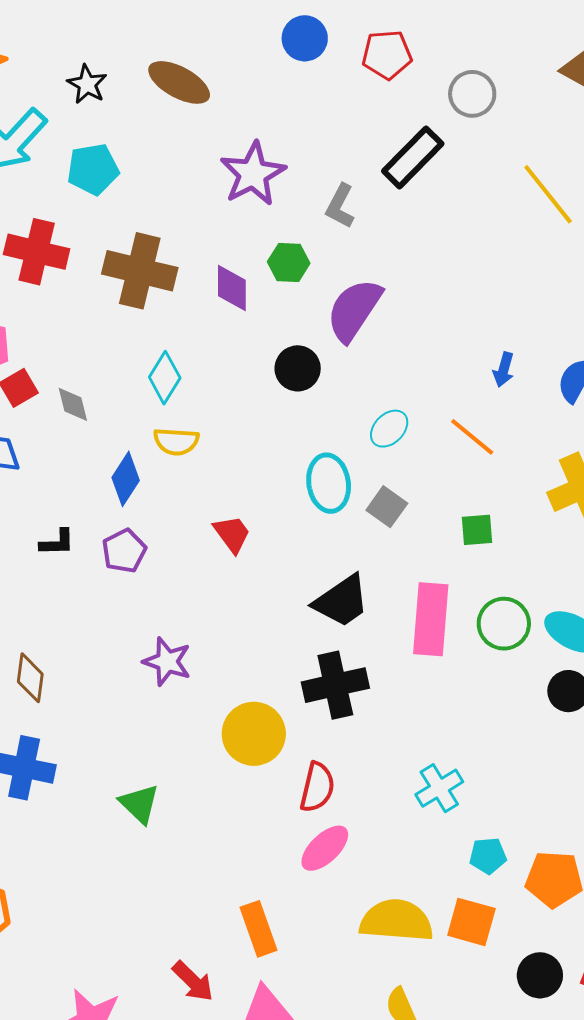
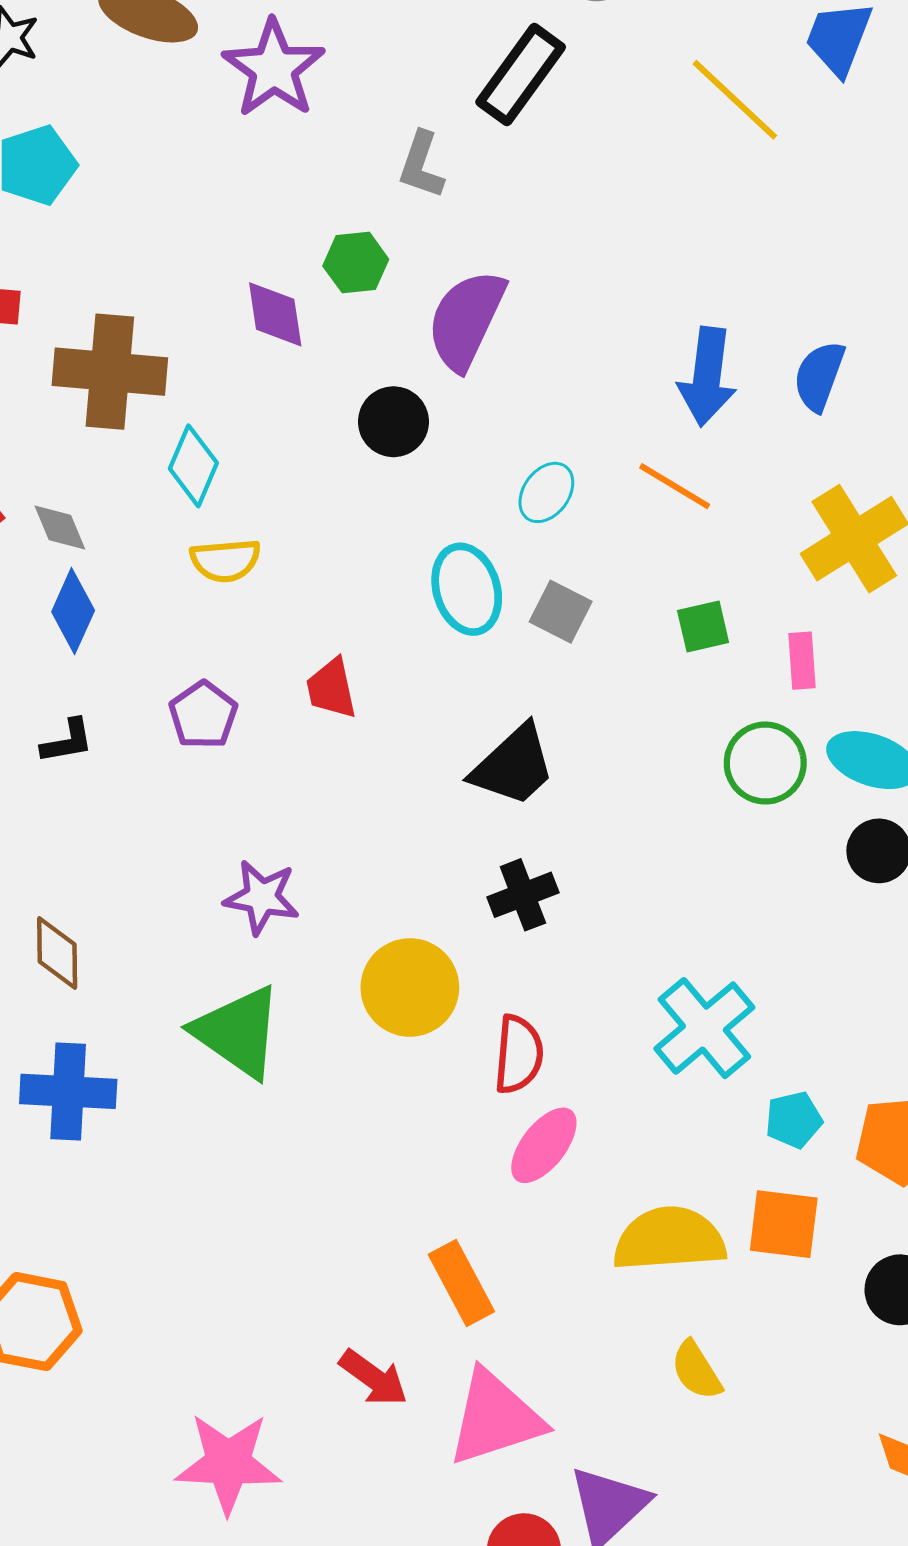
purple star: (253, 174) -> (274, 68), moved
brown cross: (140, 271) -> (110, 372), moved
blue arrow: (504, 370) -> (707, 377), size x1.8
blue diamond: (126, 479) -> (73, 611), moved
red trapezoid: (232, 534) -> (331, 688), turned -147
purple pentagon: (124, 551) -> (203, 715), moved
pink rectangle: (431, 619) -> (802, 661), moved, size x0.5
black cross: (335, 685) -> (523, 895), size x0.7
cyan cross: (439, 788) -> (704, 1028), size x1.4
green triangle: (139, 804) -> (238, 1032), moved, size x1.5

